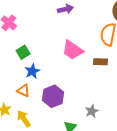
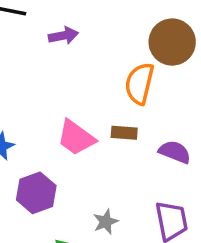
pink trapezoid: (73, 50) -> (76, 138), moved

